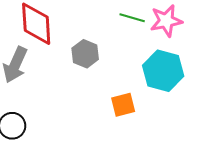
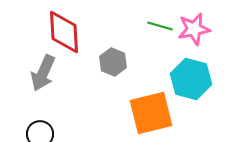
orange square: (123, 105) -> (151, 113), size x1.8

